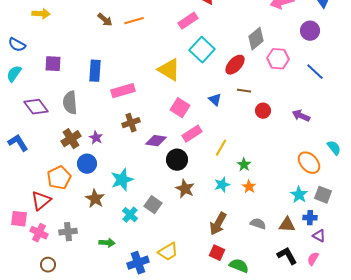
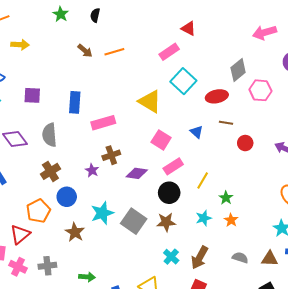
red ellipse: (235, 65) -> (217, 96), turned 35
purple star: (96, 138) -> (92, 170), moved
black circle: (177, 160) -> (169, 193), moved
brown star: (185, 189) -> (166, 222), turned -30
gray square: (153, 205) -> (134, 221), moved, size x1.4
cyan cross: (130, 215) -> (171, 257), moved

